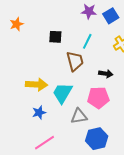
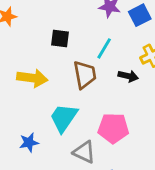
black arrow: (106, 74) -> (128, 76), moved
yellow arrow: (37, 84) -> (32, 78), moved
gray triangle: (79, 116) -> (84, 152), turned 30

